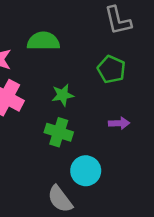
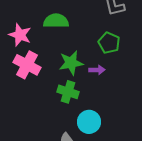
green star: (63, 95) -> (71, 63), size x1.4
purple arrow: (119, 123) -> (97, 70), moved

